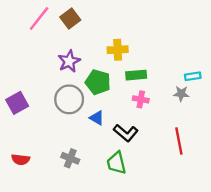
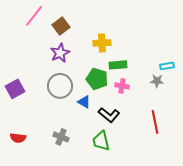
brown square: (70, 18) -> (61, 26), moved
green pentagon: (98, 82) -> (97, 79), moved

